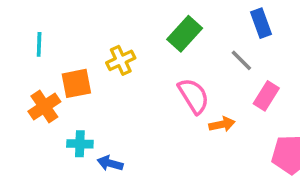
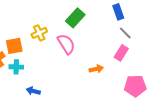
gray line: (241, 60) -> (125, 33), moved
pink semicircle: (194, 96) -> (66, 44), moved
cyan cross: (80, 144) -> (16, 67), moved

